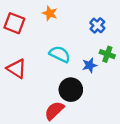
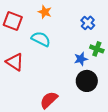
cyan semicircle: (60, 54) -> (41, 39), moved
black circle: (71, 90) -> (87, 81), moved

